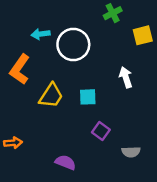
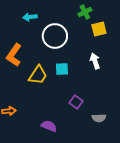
cyan arrow: (41, 34) -> (30, 17), moved
yellow square: (143, 35) -> (99, 29), moved
cyan square: (88, 97) -> (62, 69), moved

